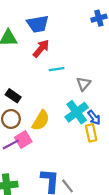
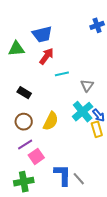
black rectangle: (13, 96) -> (24, 93), moved
pink square: (23, 140) -> (36, 156), moved

